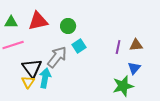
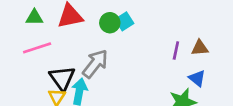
cyan square: (79, 46) -> (124, 21), moved
blue triangle: (134, 68) -> (197, 78), turned -32

